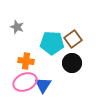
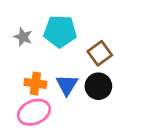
cyan pentagon: (52, 43) -> (60, 31), moved
blue triangle: (43, 85) -> (67, 85), moved

